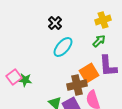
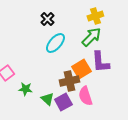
green arrow: (99, 41) -> (91, 37), size x1.5
green star: (25, 80) -> (25, 89), moved

